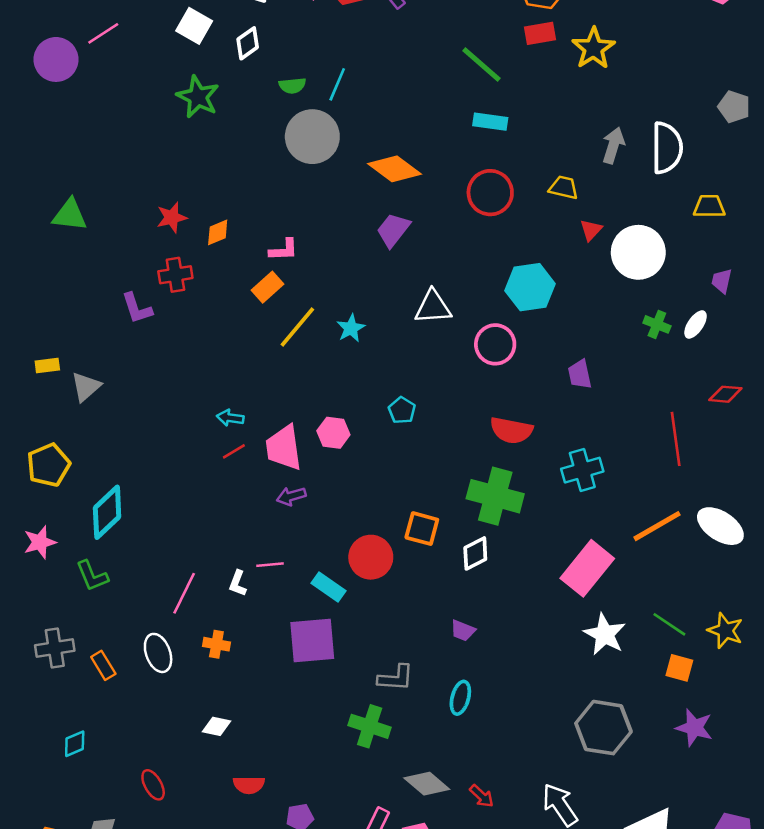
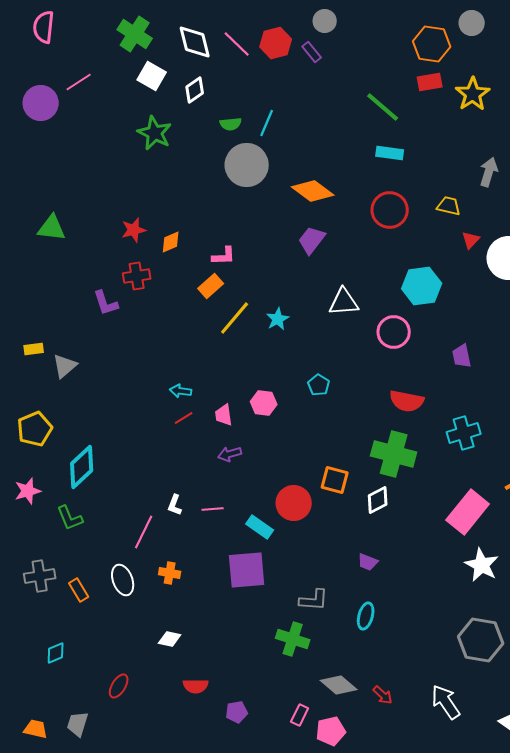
pink trapezoid: (284, 448) -> (224, 415), size x0.6
white L-shape: (238, 583) -> (175, 505), moved
red ellipse: (153, 785) -> (119, 686), turned 60

